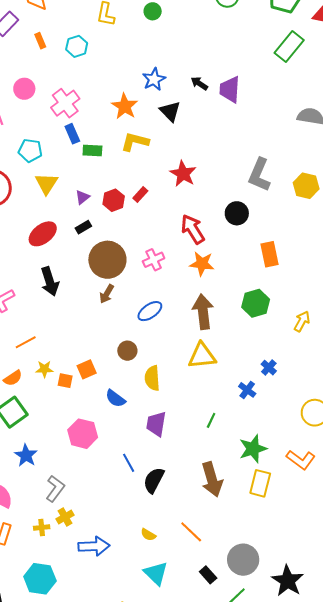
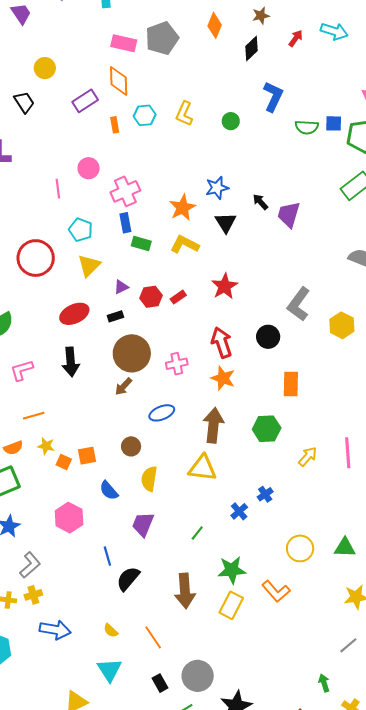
cyan hexagon: (77, 46) -> (145, 115), moved

